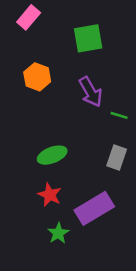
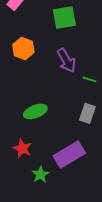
red star: (50, 195) -> (22, 148), moved

